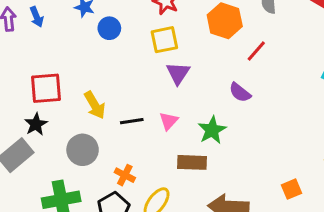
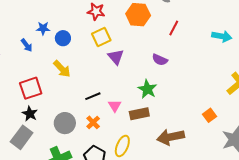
blue arrow: (37, 17) -> (27, 45), moved
red line: (256, 51) -> (174, 28), moved
yellow arrow: (95, 105) -> (62, 69), moved
pink triangle: (169, 121) -> (115, 106), moved
orange cross: (125, 175) -> (93, 122), moved, turned 32

